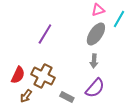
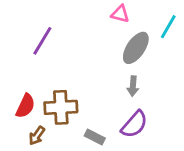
pink triangle: (98, 10) -> (120, 14), moved, turned 32
purple line: (45, 34) -> (42, 41), moved
brown cross: (43, 76) -> (61, 107), turned -30

